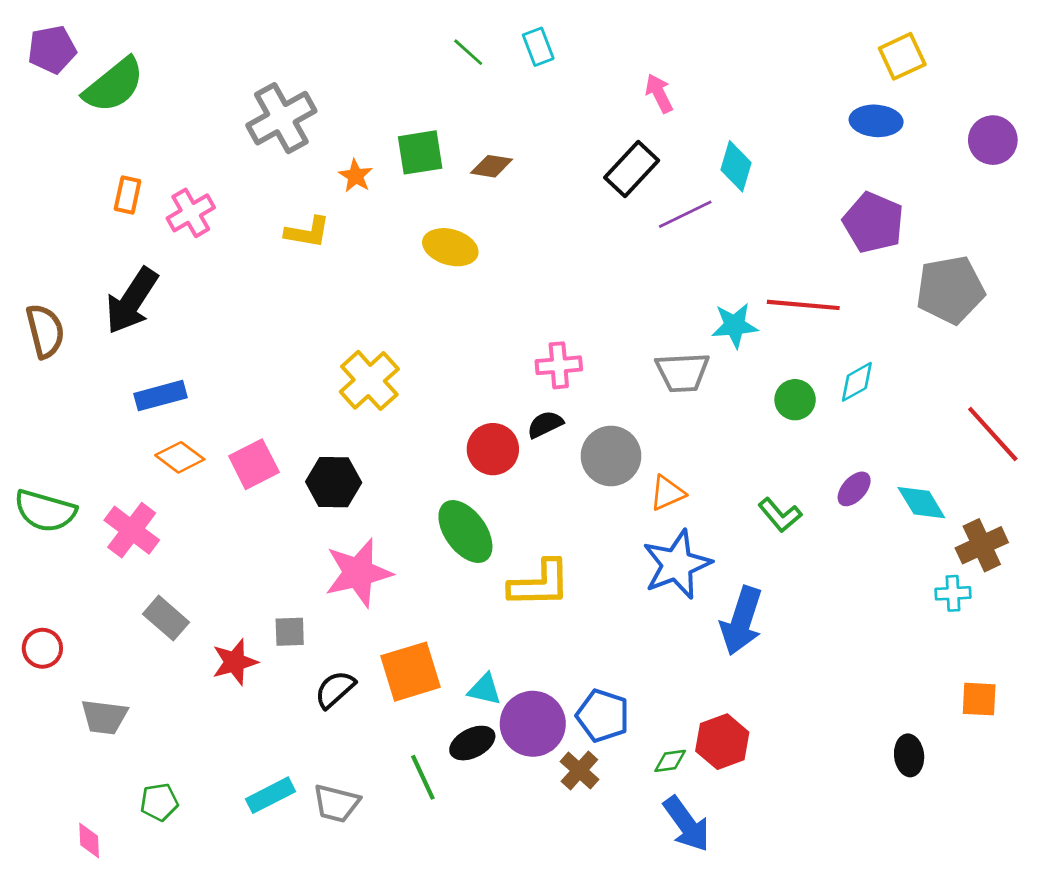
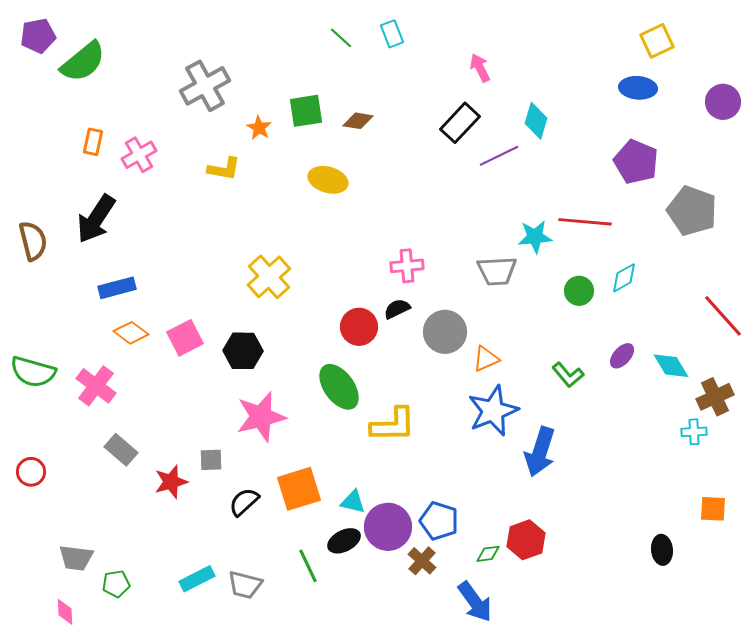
gray pentagon: (950, 290) -> (692, 211), turned 30
gray trapezoid: (104, 717) -> (76, 558), moved
blue arrow: (687, 824) -> (475, 602), moved

